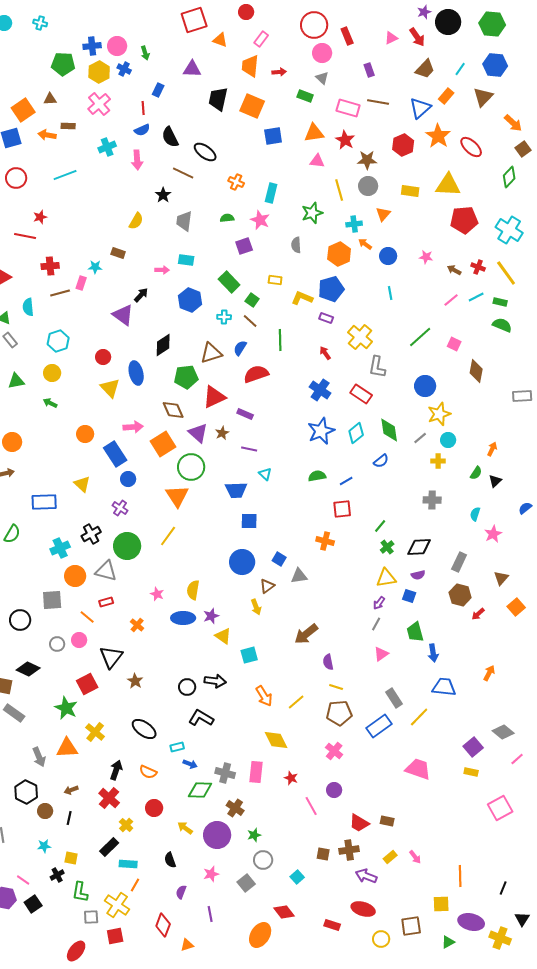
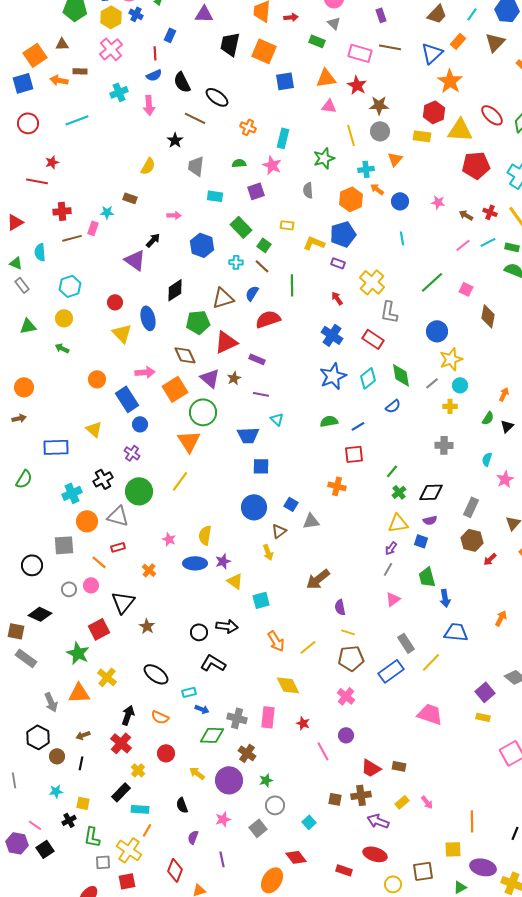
red hexagon: (403, 145) -> (434, 112), moved
red ellipse: (471, 147) -> (492, 115), moved
cyan rectangle: (186, 260) -> (215, 196), moved

